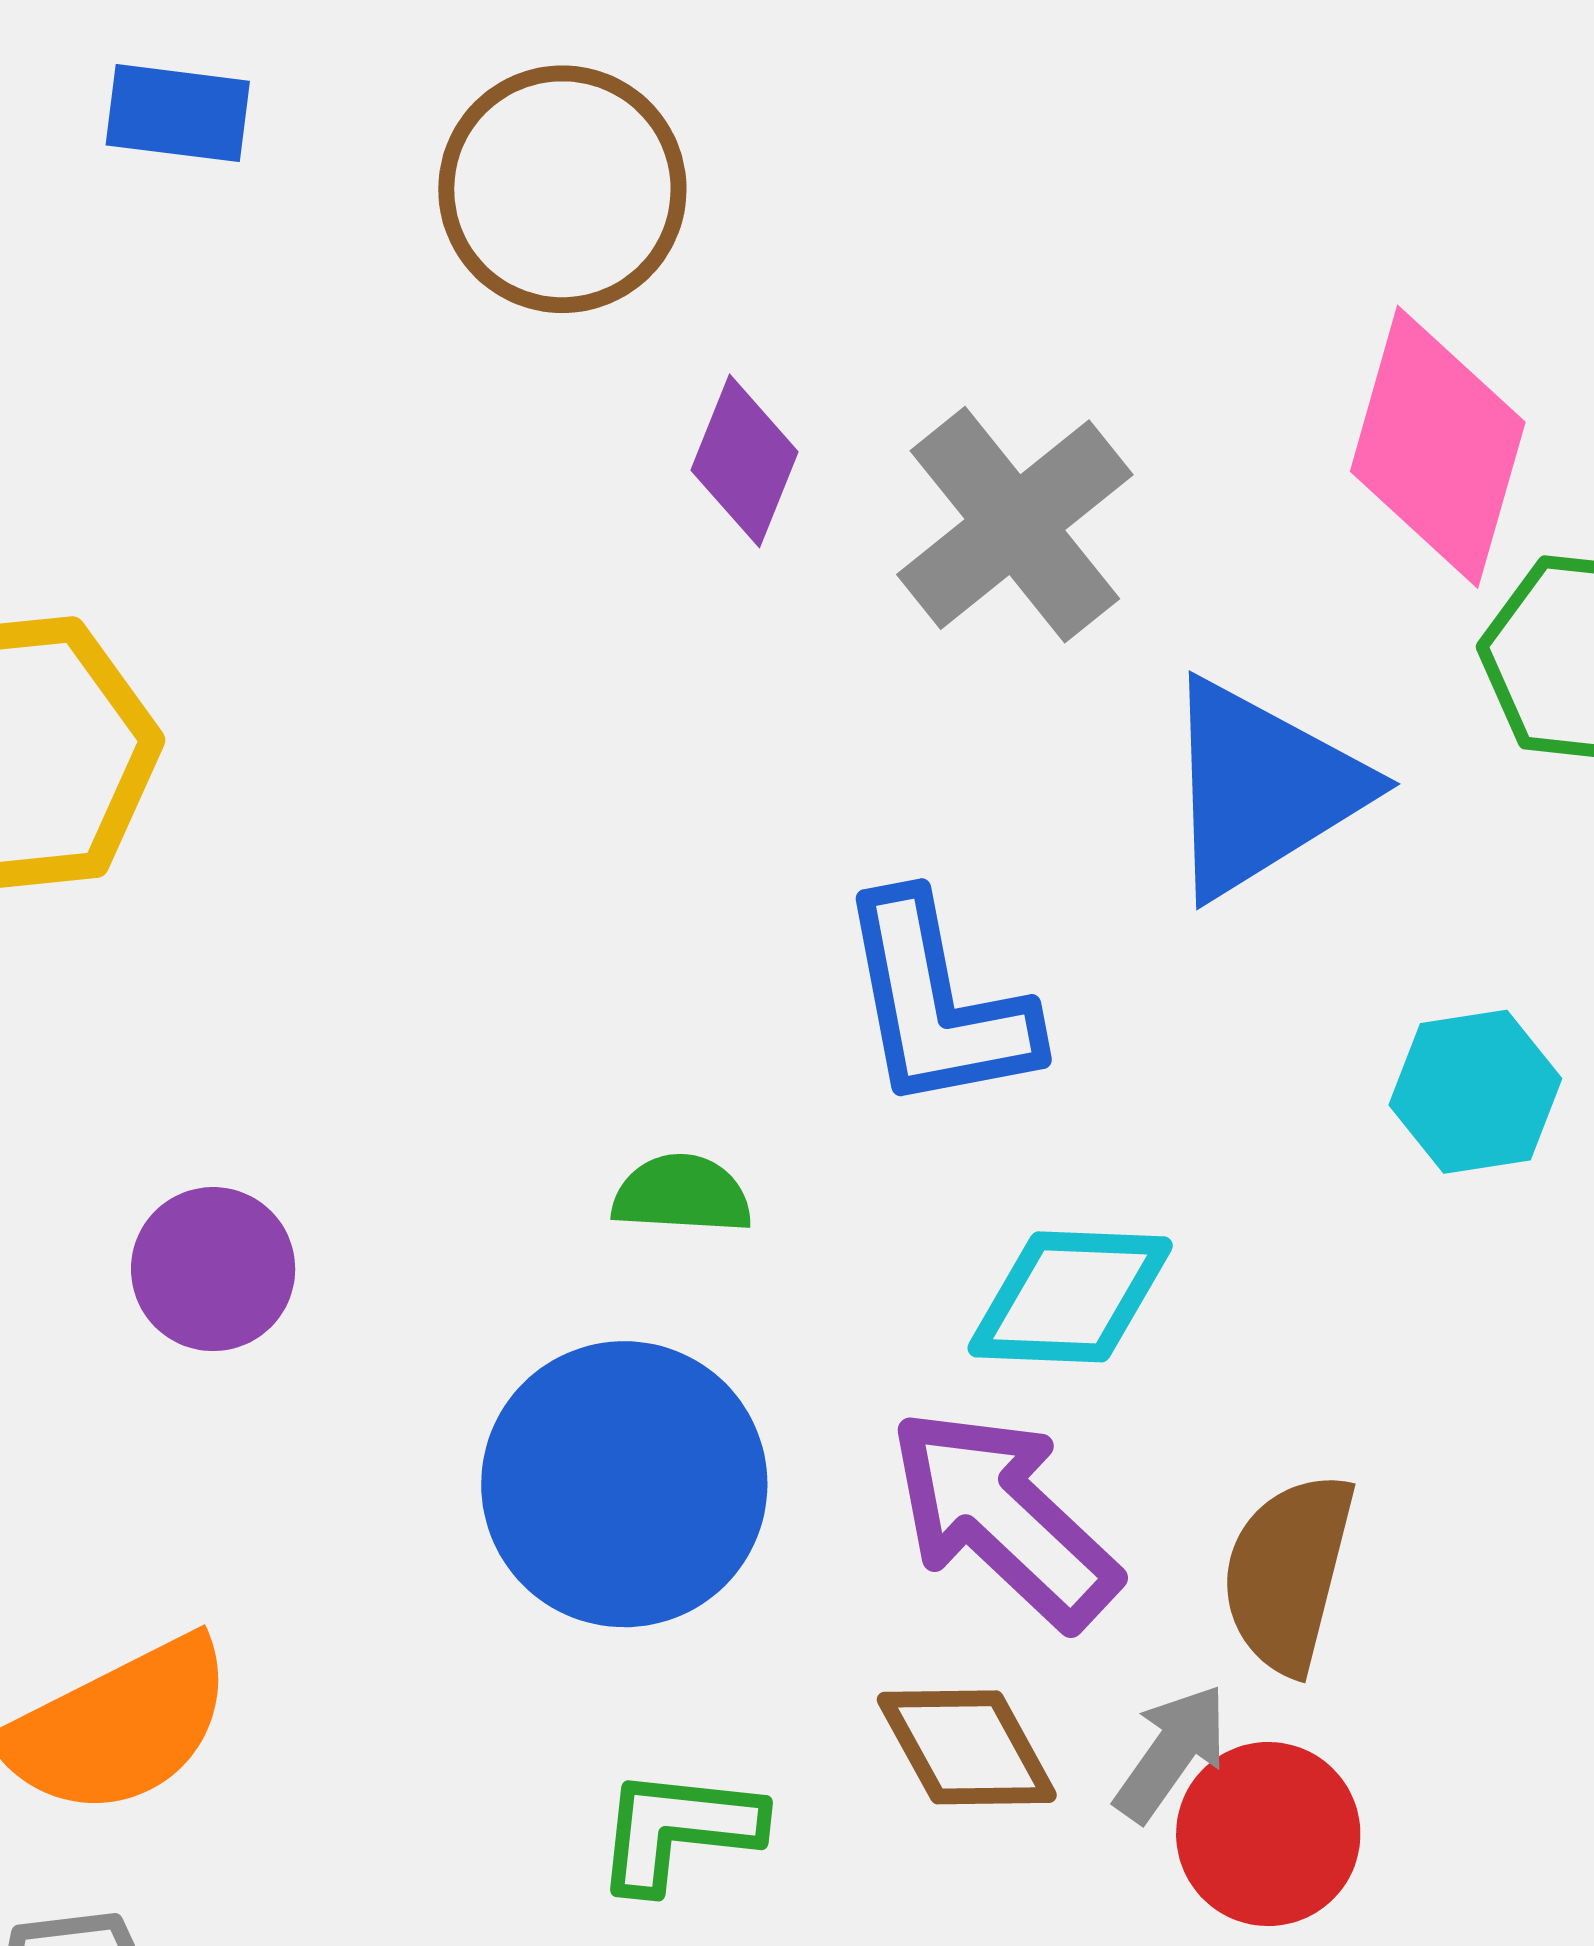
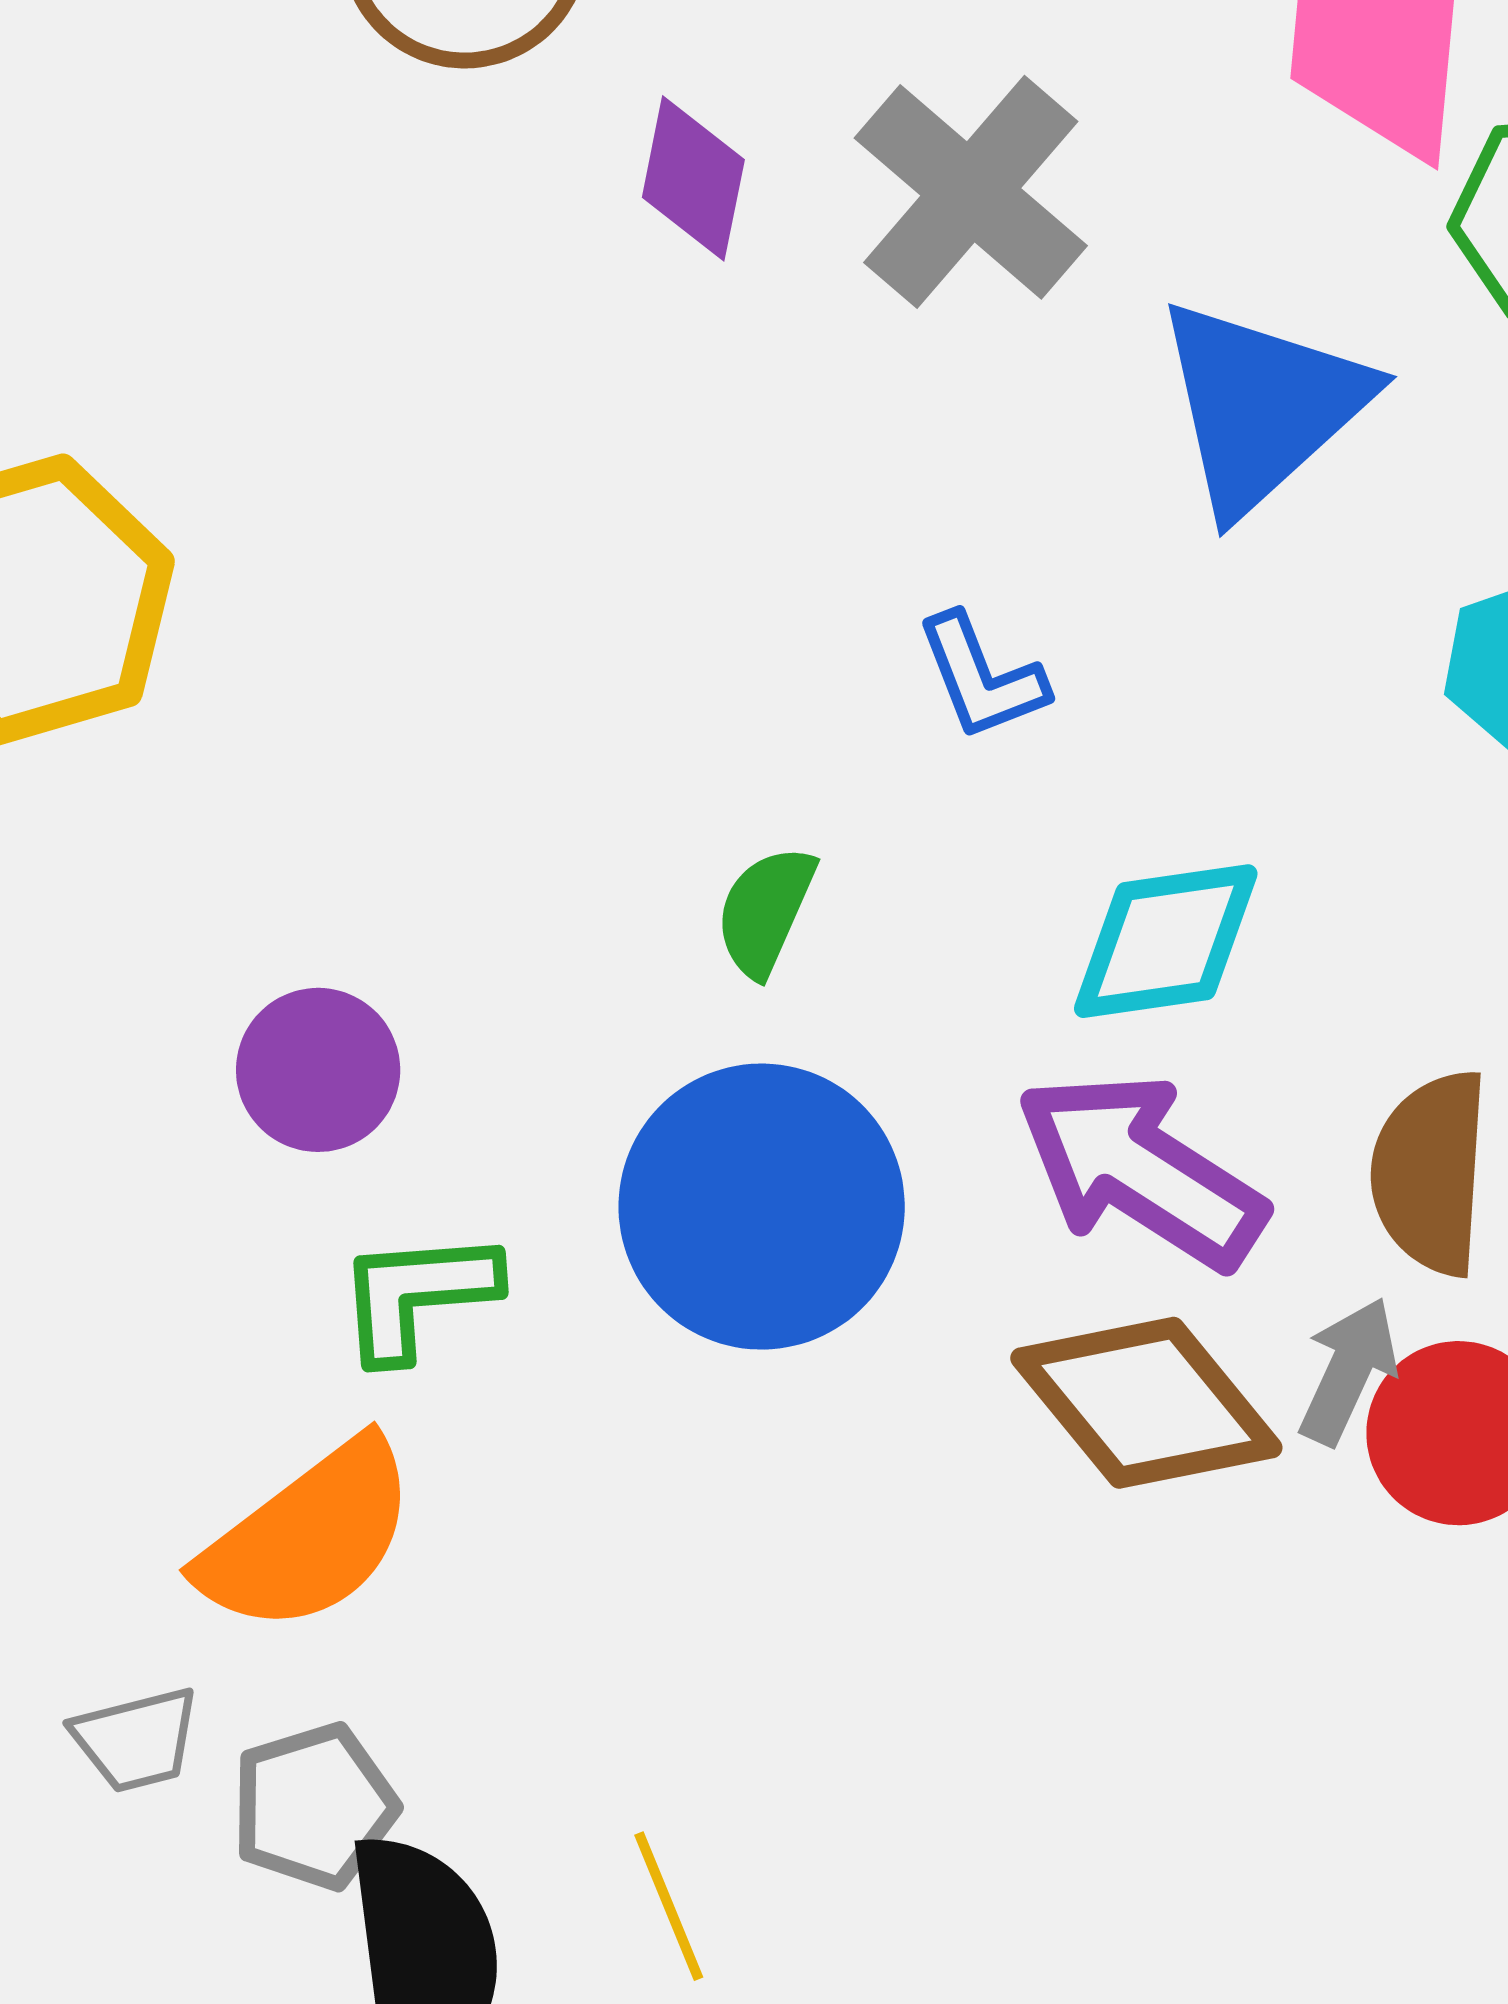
blue L-shape: (937, 1004) -> (982, 677), size x0.6
green semicircle: (682, 1194) -> (765, 911), turned -59
brown diamond: (967, 1747) -> (1146, 1403), size x1.4
green L-shape: (678, 1830) -> (417, 1295), moved

